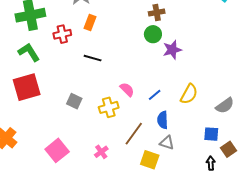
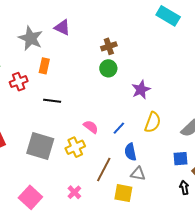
purple star: (172, 50) -> (141, 90), moved
gray square: (74, 101) -> (40, 146), size x1.8

